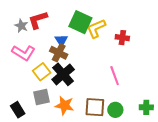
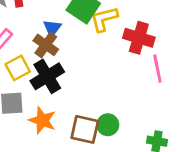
red cross: (122, 38) -> (139, 38), size x1.5
pink line: (115, 76) -> (157, 69), moved
green circle: (115, 110) -> (108, 125), moved

